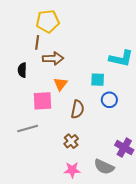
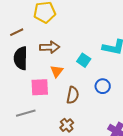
brown line: (37, 42) -> (17, 32), moved, turned 56
black semicircle: (22, 70) -> (21, 58), size x1.6
cyan square: (98, 80) -> (84, 60), moved, turned 32

